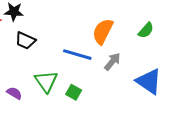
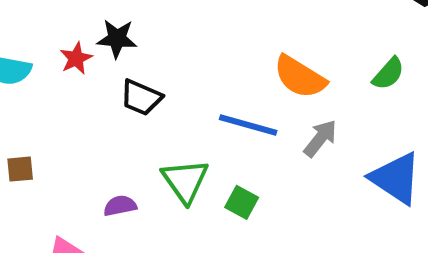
orange semicircle: (103, 31) -> (300, 77), turned -84
purple semicircle: (14, 93) -> (120, 206), turned -42

